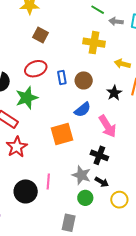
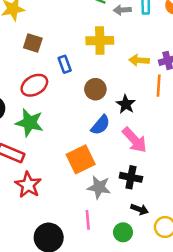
blue rectangle: (62, 77) -> (65, 64), moved
black star: (114, 93) -> (126, 104), moved
green star: (27, 98) -> (30, 123), turned -30
gray star: (81, 175) -> (99, 187), moved
pink line: (48, 182) -> (88, 220), moved

